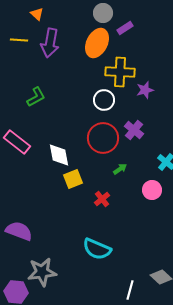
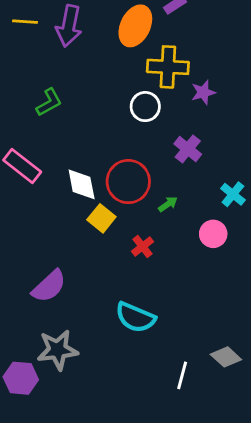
red circle: (103, 138) -> (128, 182), moved
yellow square: (73, 179) -> (101, 218), turned -30
purple semicircle: (19, 231) -> (49, 286), moved, turned 116

